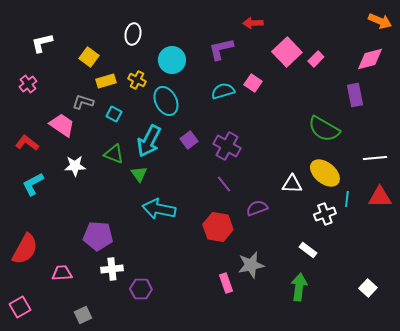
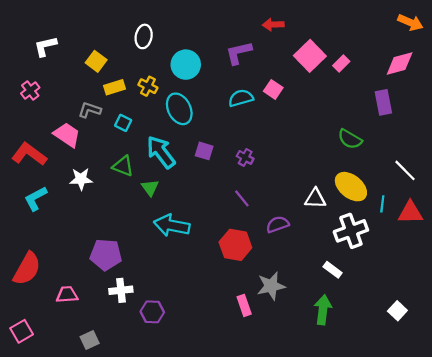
green semicircle: (324, 129) -> (350, 139), size x0.7
purple square: (189, 140) -> (204, 151), turned -36
cyan arrow: (149, 141) -> (161, 152), turned 116
red L-shape: (27, 143) -> (29, 154), size x1.4
purple cross: (227, 146) -> (245, 157), size x0.6
white line: (375, 158) -> (405, 170), turned 50
cyan line: (347, 199) -> (382, 204), moved
white cross: (325, 214) -> (351, 231), size x1.4

